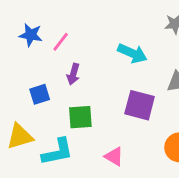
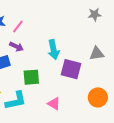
cyan arrow: (132, 53) -> (54, 50), moved, turned 54
purple arrow: (73, 74) -> (16, 47), moved, turned -80

